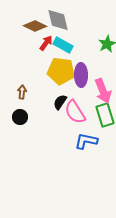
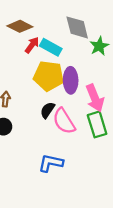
gray diamond: (58, 20) -> (77, 27), moved
blue L-shape: (86, 141) -> (51, 163), moved

